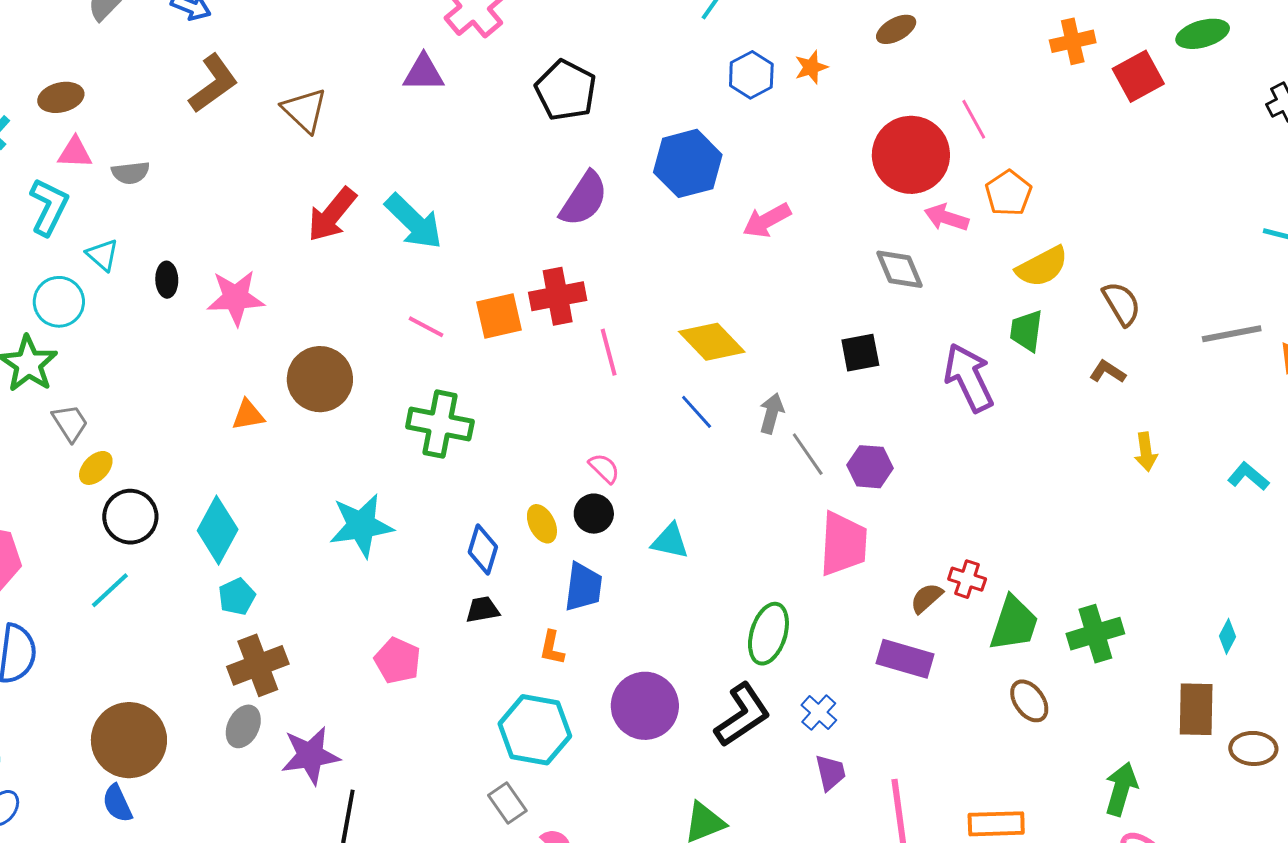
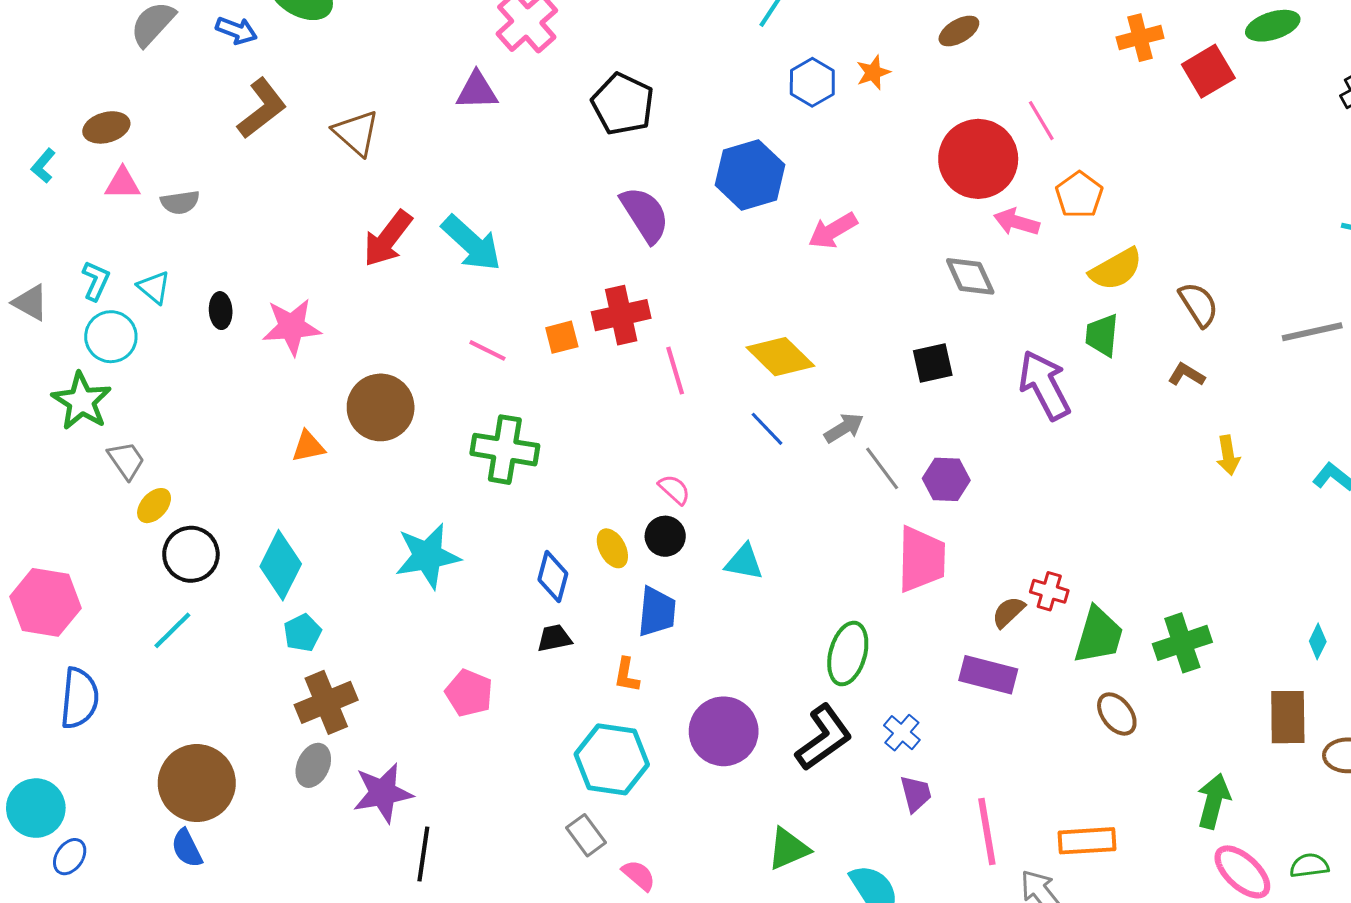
purple semicircle: (584, 199) -> (645, 215), turned -64
cyan L-shape: (49, 207) -> (96, 281), moved, size x0.7
orange square: (499, 316) -> (562, 337), size x0.7
gray arrow: (772, 413) -> (844, 428), turned 45

